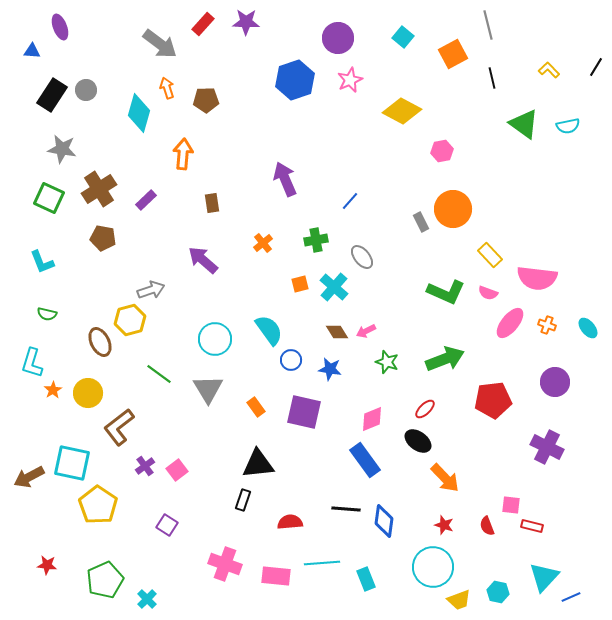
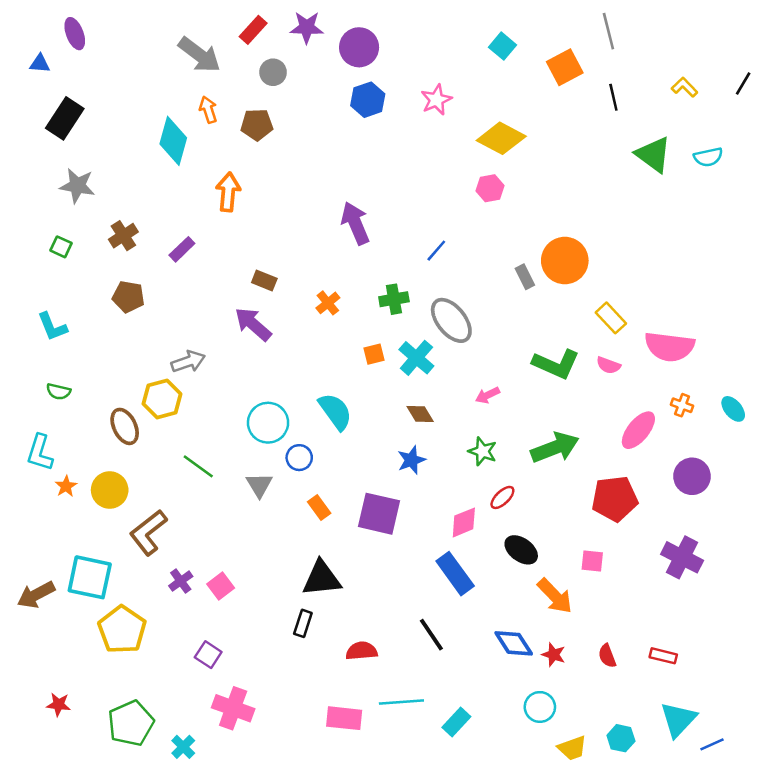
purple circle: (338, 38) -> (359, 47), moved
blue hexagon: (295, 80) -> (368, 100), size x0.7
gray circle: (86, 90) -> (273, 72), moved
pink hexagon: (442, 151) -> (490, 188), moved
brown cross: (99, 189) -> (123, 236), size x0.7
green square: (49, 198) -> (61, 247), size x0.6
brown rectangle: (212, 203) -> (264, 281), moved, turned -60
gray ellipse: (362, 257) -> (451, 320), size x1.5
pink ellipse: (510, 323) -> (638, 430), moved
pink arrow: (366, 331) -> (487, 395), moved
blue circle: (291, 360) -> (299, 458), moved
blue star: (330, 369) -> (411, 460), turned -30
gray triangle: (208, 389) -> (259, 485), size x0.7
red ellipse: (425, 409) -> (502, 497), moved
pink square: (511, 505) -> (592, 561), moved
black line: (346, 509) -> (431, 635), turned 52
blue diamond: (384, 521) -> (514, 643), moved, turned -40
pink cross: (225, 564) -> (233, 708), moved
cyan circle: (433, 567) -> (540, 707), size x0.6
cyan rectangle: (366, 579) -> (456, 722), turned 65

